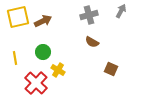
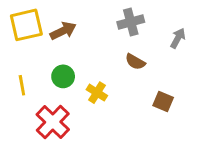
gray arrow: (121, 11) -> (178, 38), moved
yellow cross: (58, 70) -> (97, 93), moved

